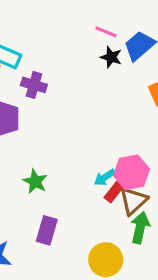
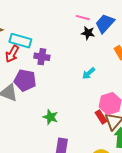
cyan arrow: (105, 177) -> (89, 73), moved
red rectangle: (114, 192) -> (101, 117), turned -64

